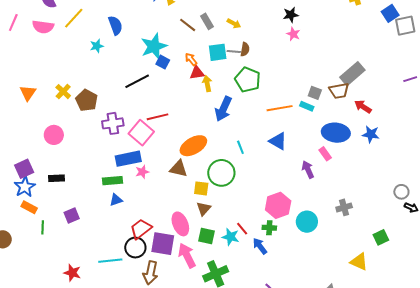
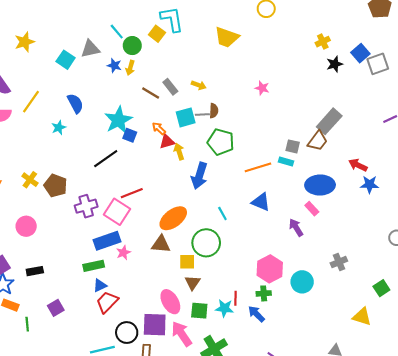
black star: (291, 15) -> (335, 64), moved
brown trapezoid: (339, 91) -> (318, 141), turned -35
red arrow: (363, 107) -> (358, 165), moved
blue star: (371, 134) -> (370, 184), moved
red trapezoid: (141, 229) -> (107, 302), moved
red line: (242, 229) -> (236, 298), turned 48

